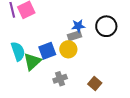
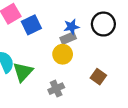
blue square: (47, 51) -> (31, 25), moved
brown square: (95, 83) -> (98, 77), moved

